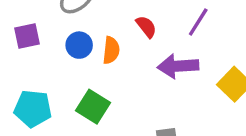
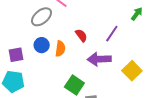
purple square: (27, 36) -> (16, 55), moved
green square: (93, 107) -> (74, 85), moved

